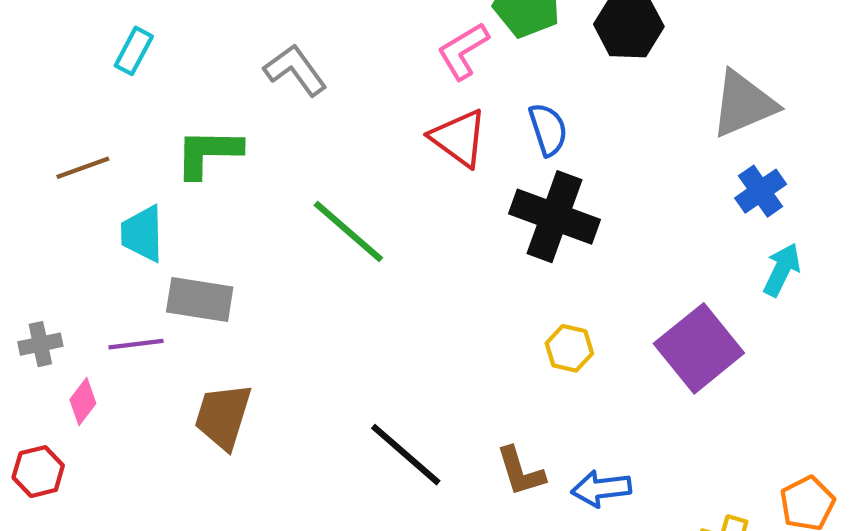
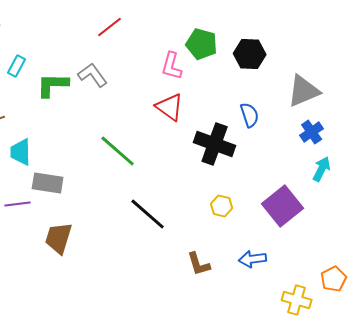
pink L-shape: (463, 51) -> (172, 66), turned -44
blue semicircle: (548, 130) -> (250, 115), moved
green L-shape: (208, 153) -> (53, 85), moved
black line: (406, 455) -> (148, 214), moved
blue arrow: (601, 489) -> (253, 259), moved

